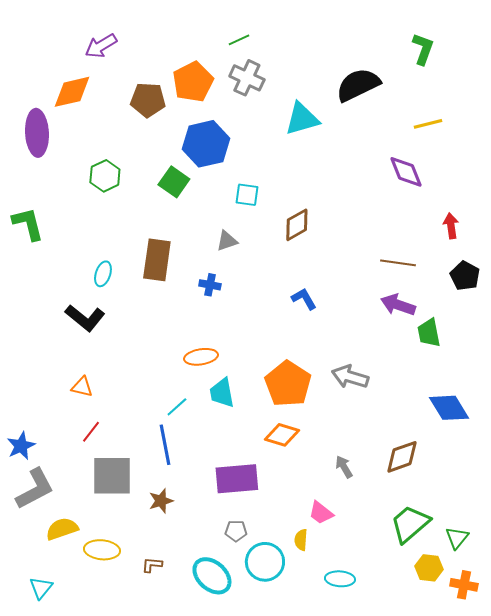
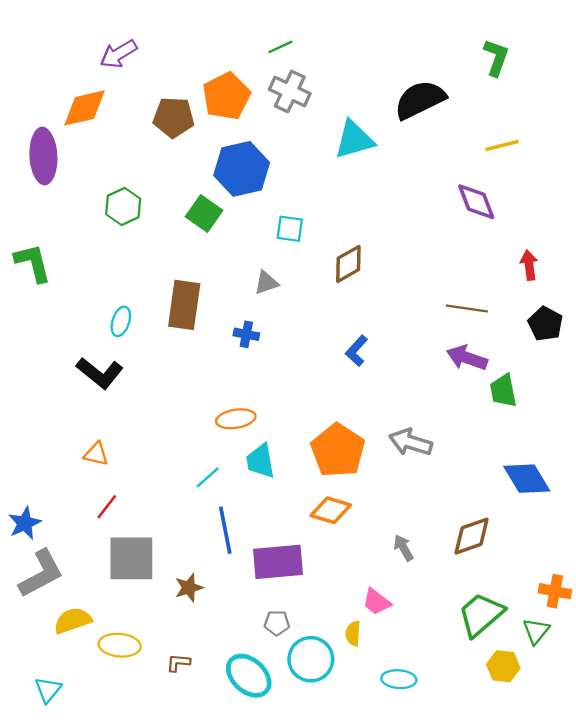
blue L-shape: (304, 299) -> (357, 351), turned -108
blue line: (165, 445) -> (225, 530), moved
orange cross: (464, 585) -> (555, 591), moved

